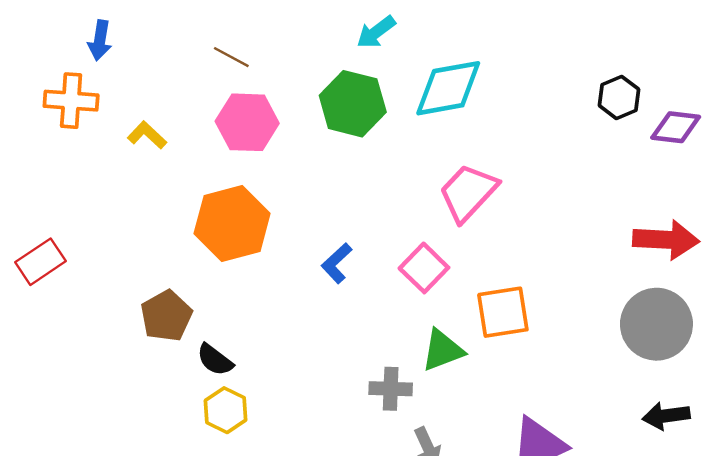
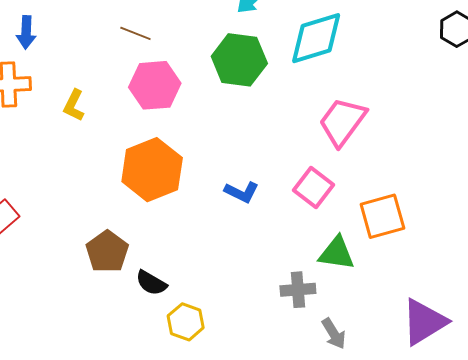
yellow L-shape: (147, 135) -> (74, 105), turned -100
blue L-shape: (337, 263) -> (242, 192), turned -104
green triangle: (443, 350) -> (337, 253), turned 36
yellow hexagon: (226, 410) -> (186, 322), moved

